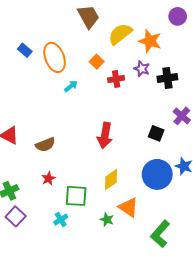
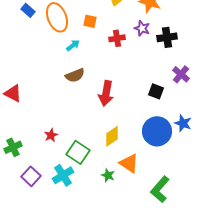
orange square: (97, 62) -> (90, 21), moved, turned -32
brown semicircle: (45, 145) -> (75, 75), moved
green square: (76, 196) -> (78, 152), turned 30
purple square: (16, 216) -> (31, 176), moved
cyan cross: (61, 220) -> (63, 175), size x1.5

